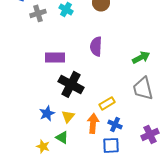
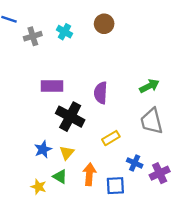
purple semicircle: (96, 46) -> (101, 93), moved
orange arrow: (93, 123) -> (89, 174), moved
blue cross: (115, 124) -> (135, 163), moved

